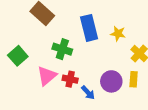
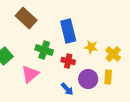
yellow star: (118, 34) -> (91, 47), moved
red cross: (70, 79) -> (68, 61), moved

